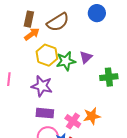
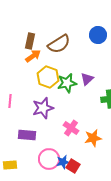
purple star: (42, 86) -> (43, 108), turned -30
purple rectangle: (45, 113) -> (27, 135), moved
pink cross: (73, 121) -> (71, 128), moved

